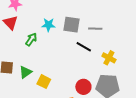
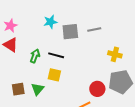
cyan star: (48, 25) -> (50, 22), moved
black line: (84, 47) -> (56, 55), moved
yellow square: (44, 82) -> (54, 75), moved

